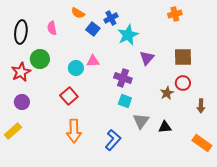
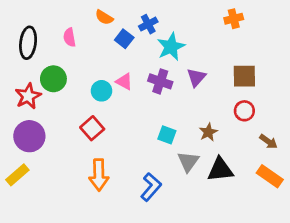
pink triangle: (93, 61) -> (124, 81), turned 32
purple cross: (123, 78) -> (160, 81), moved
brown star: (167, 93) -> (208, 132), moved
purple circle: (22, 102) -> (29, 136), size x1.5
brown arrow: (201, 106) -> (268, 142), turned -56
black triangle: (165, 127) -> (220, 170), size x1.5
orange rectangle: (202, 143) -> (270, 176), moved

